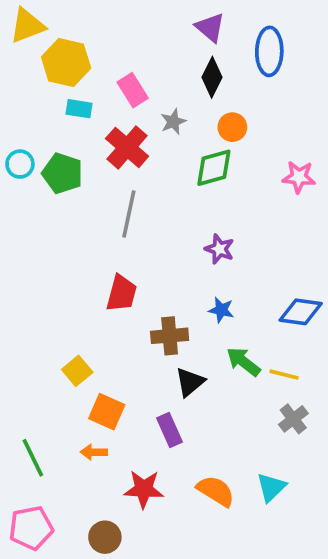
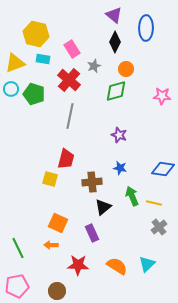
yellow triangle: (27, 26) -> (15, 63), moved
green arrow: (243, 362) -> (132, 196), turned 30
yellow square: (77, 371) -> (50, 179), moved, turned -35

